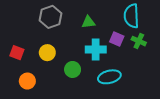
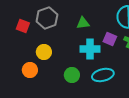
red square: (17, 53) -> (23, 26), moved
green circle: (73, 69) -> (72, 75), moved
orange circle: (27, 81) -> (30, 70), moved

